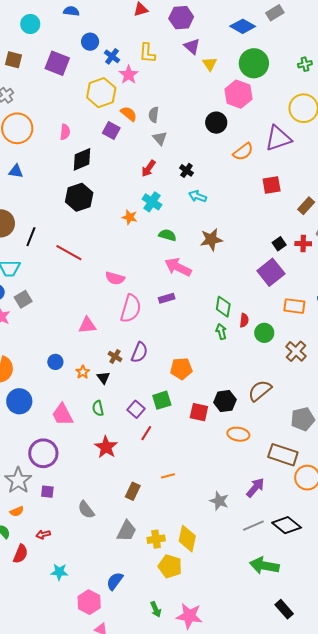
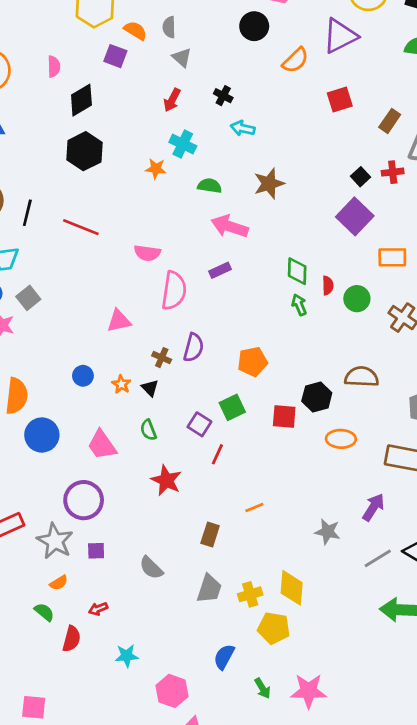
brown semicircle: (260, 391) -> (362, 377), turned 50
blue semicircle: (115, 581) -> (224, 657), moved

